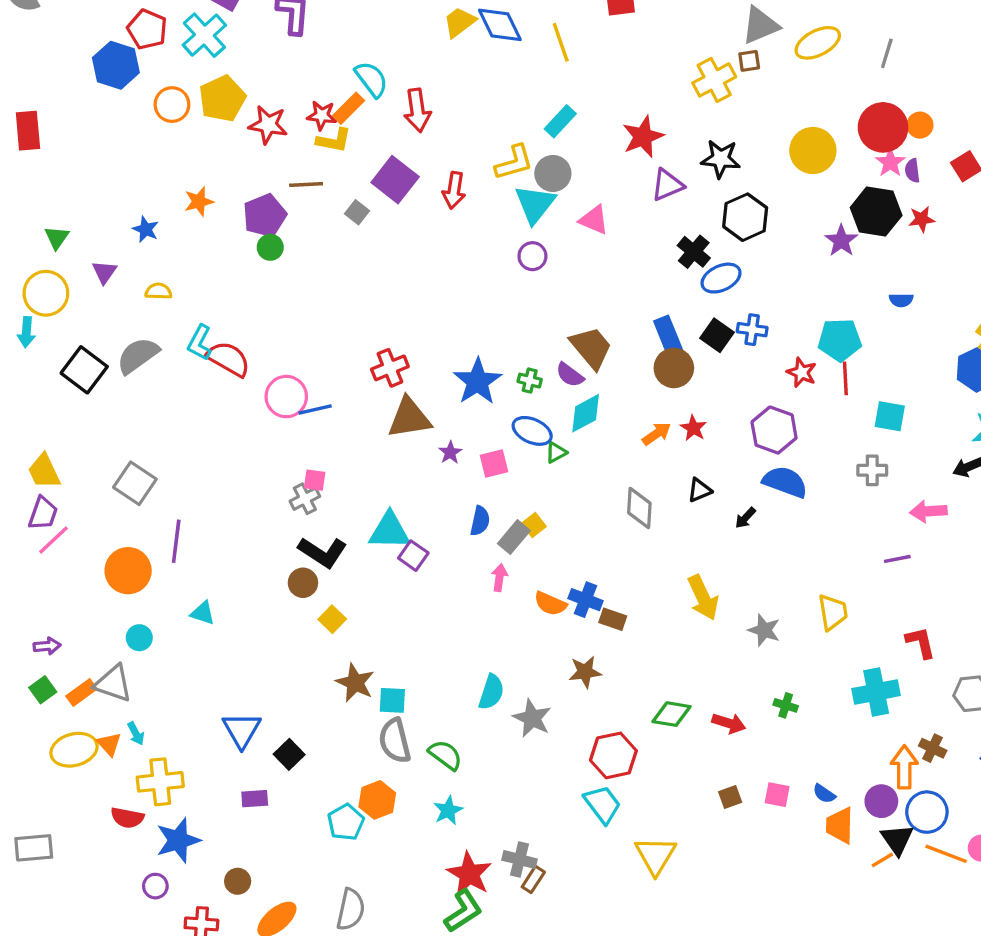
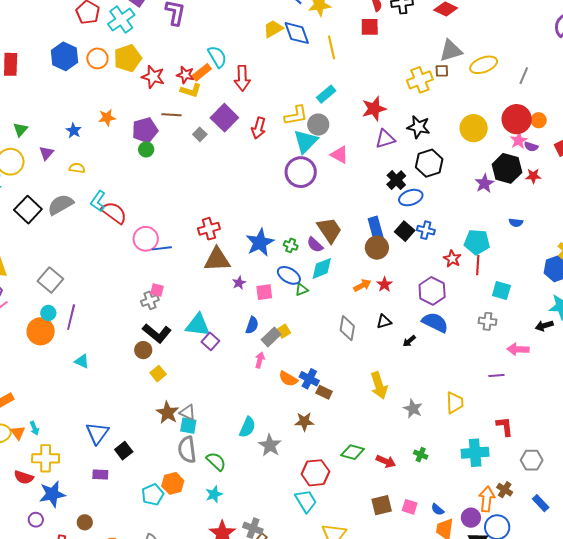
blue hexagon: (116, 65) -> (65, 56), moved
purple semicircle: (912, 171) -> (531, 147), turned -72
purple circle: (532, 256) -> (301, 172), size x1.8
cyan circle: (139, 638) -> (48, 313), moved
gray triangle: (113, 684) -> (188, 412), moved, size x0.7
brown square: (730, 797) -> (382, 505), size x1.5

